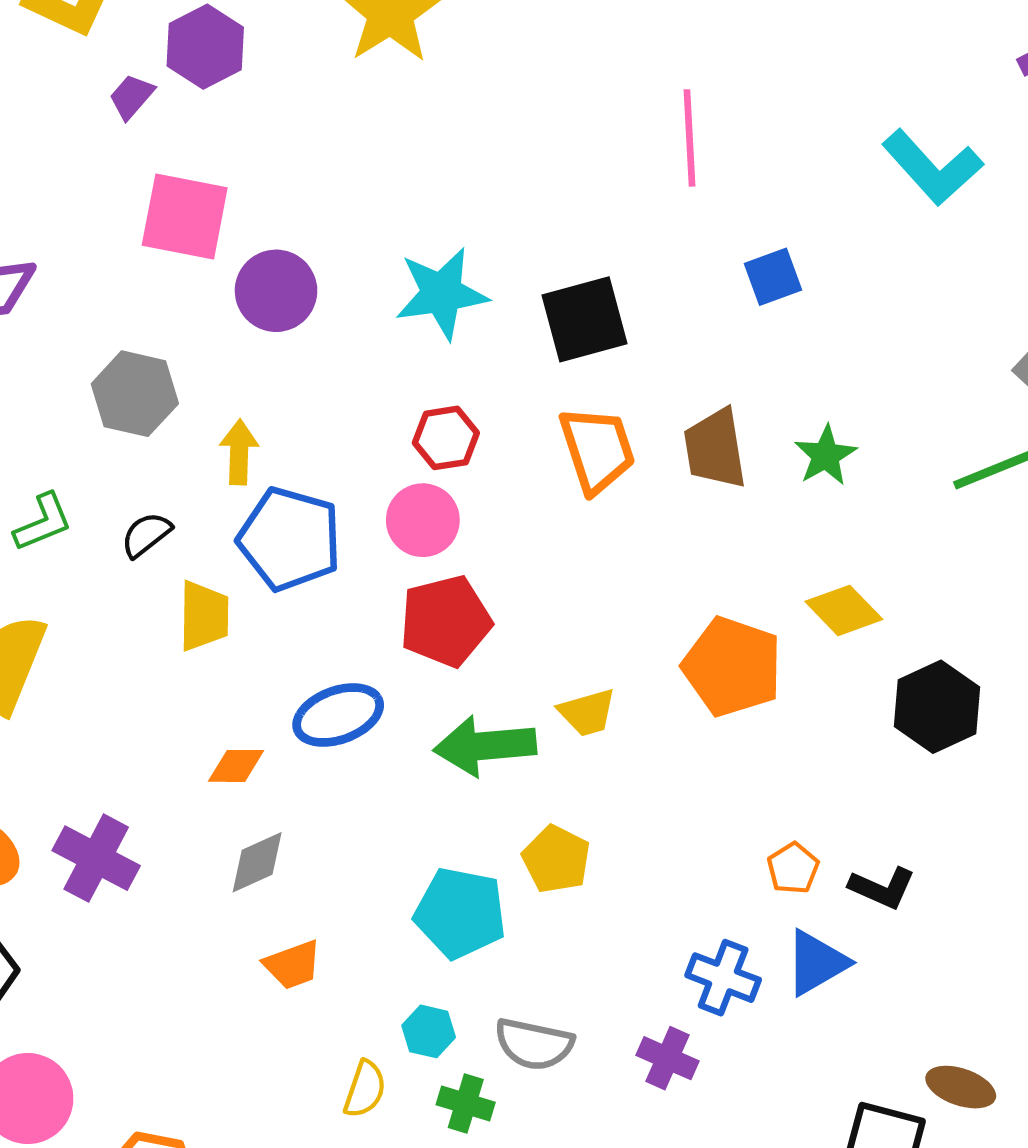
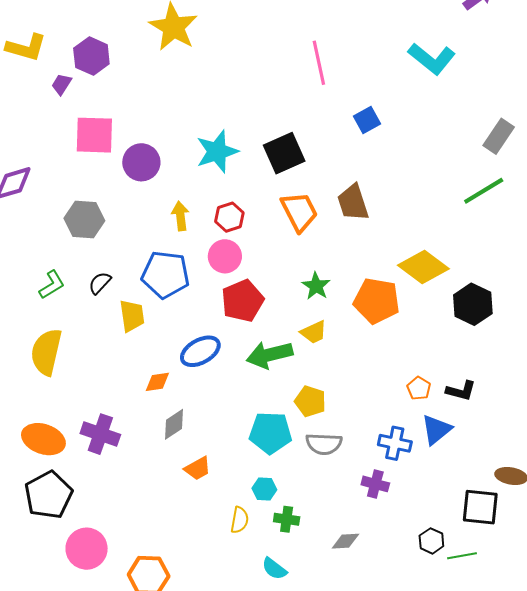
yellow arrow: (239, 452) -> (180, 216), moved
green star: (826, 455) -> (316, 286), moved
yellow diamond: (844, 610) -> (423, 267), size x1.4
gray semicircle: (534, 1044) -> (324, 444), moved

